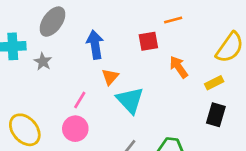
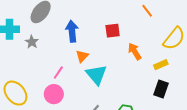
orange line: (173, 20) -> (147, 11), moved, turned 64

